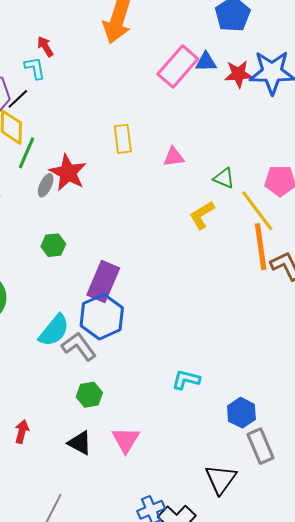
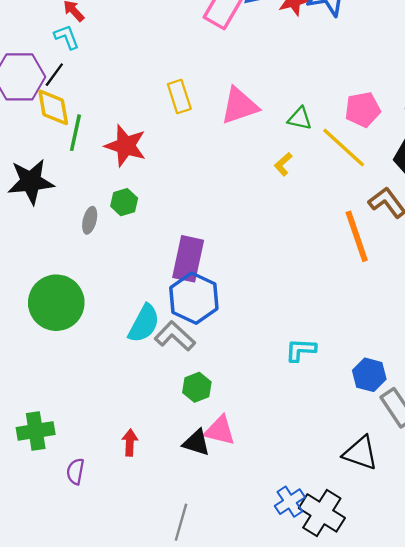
pink triangle: (174, 157) -> (239, 106), size x1.6
gray ellipse: (46, 185) -> (90, 220), moved
yellow L-shape: (202, 215) -> (283, 164), size x0.7
green hexagon: (53, 245) -> (124, 202), moved
orange line: (261, 247) -> (357, 236), moved
pink triangle: (126, 440) -> (220, 431), moved, turned -36
black triangle: (221, 479) -> (361, 453), turned -36

